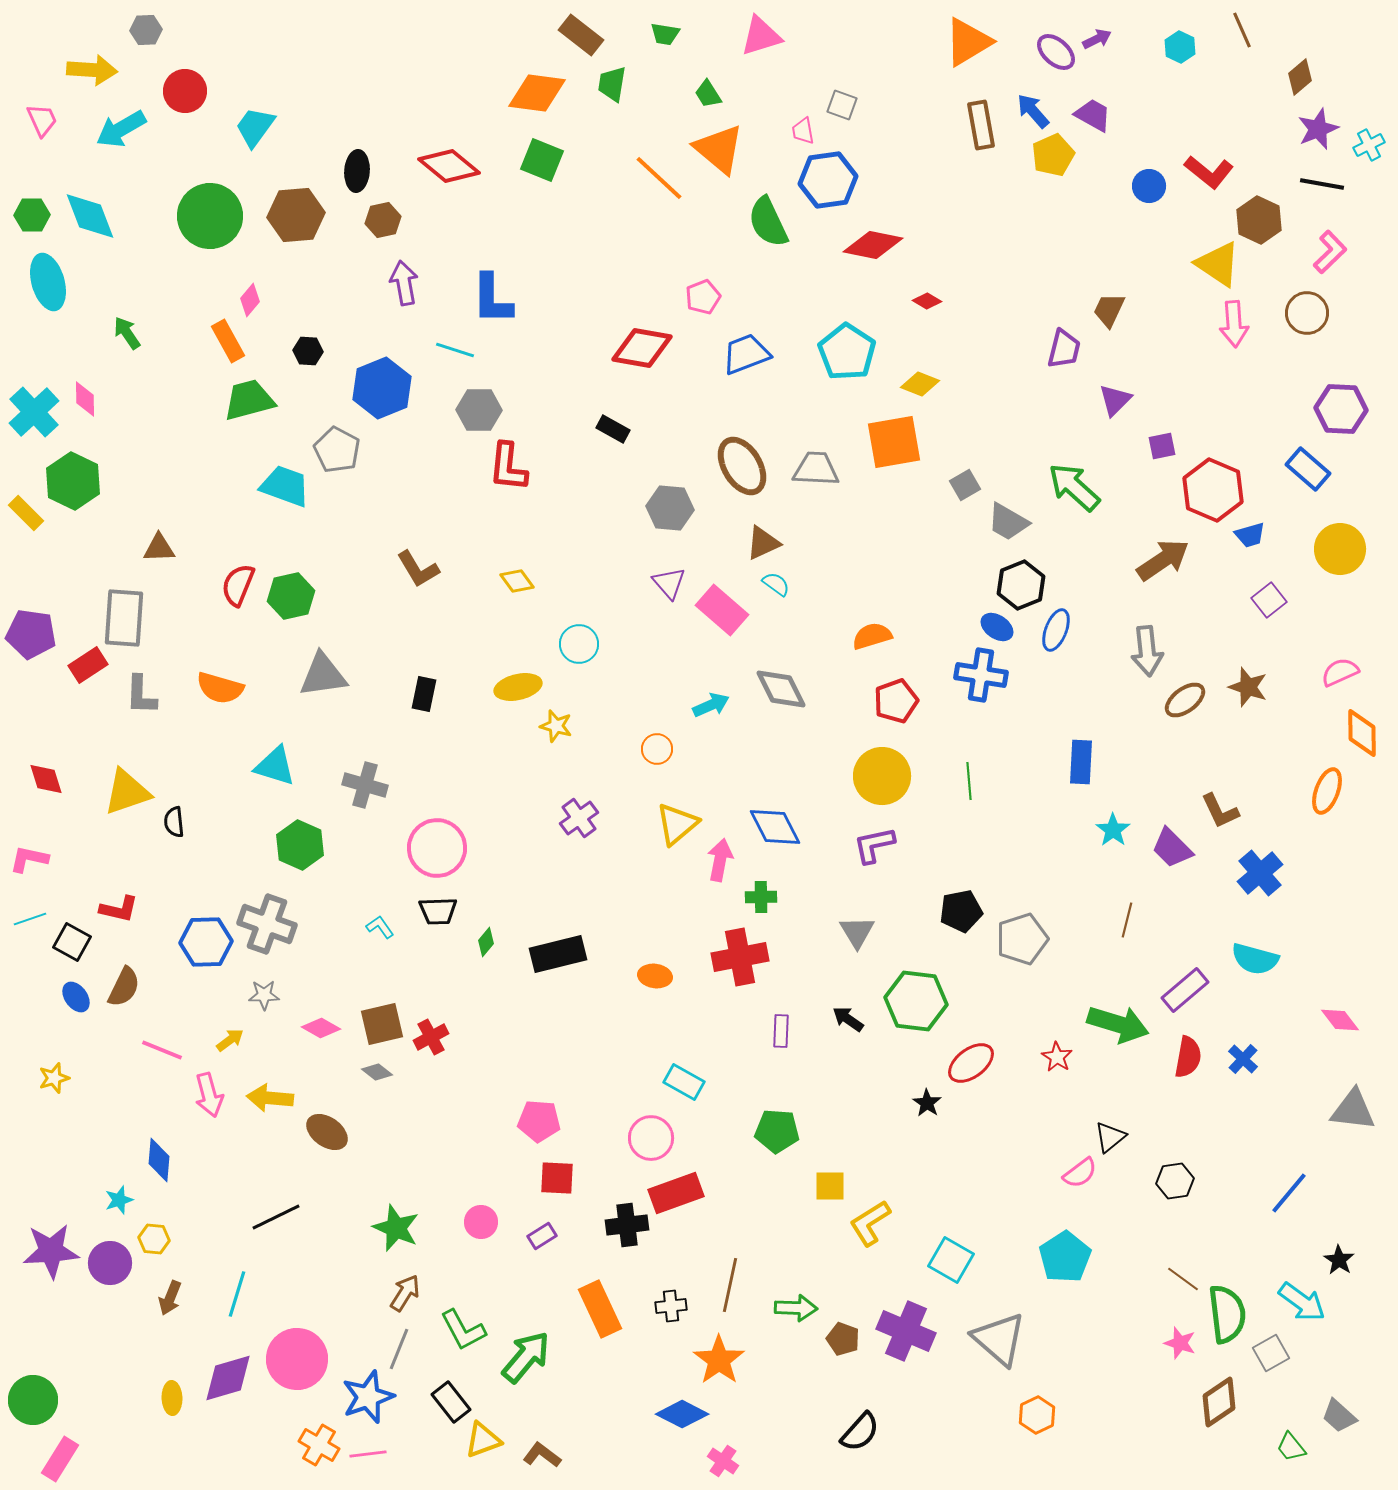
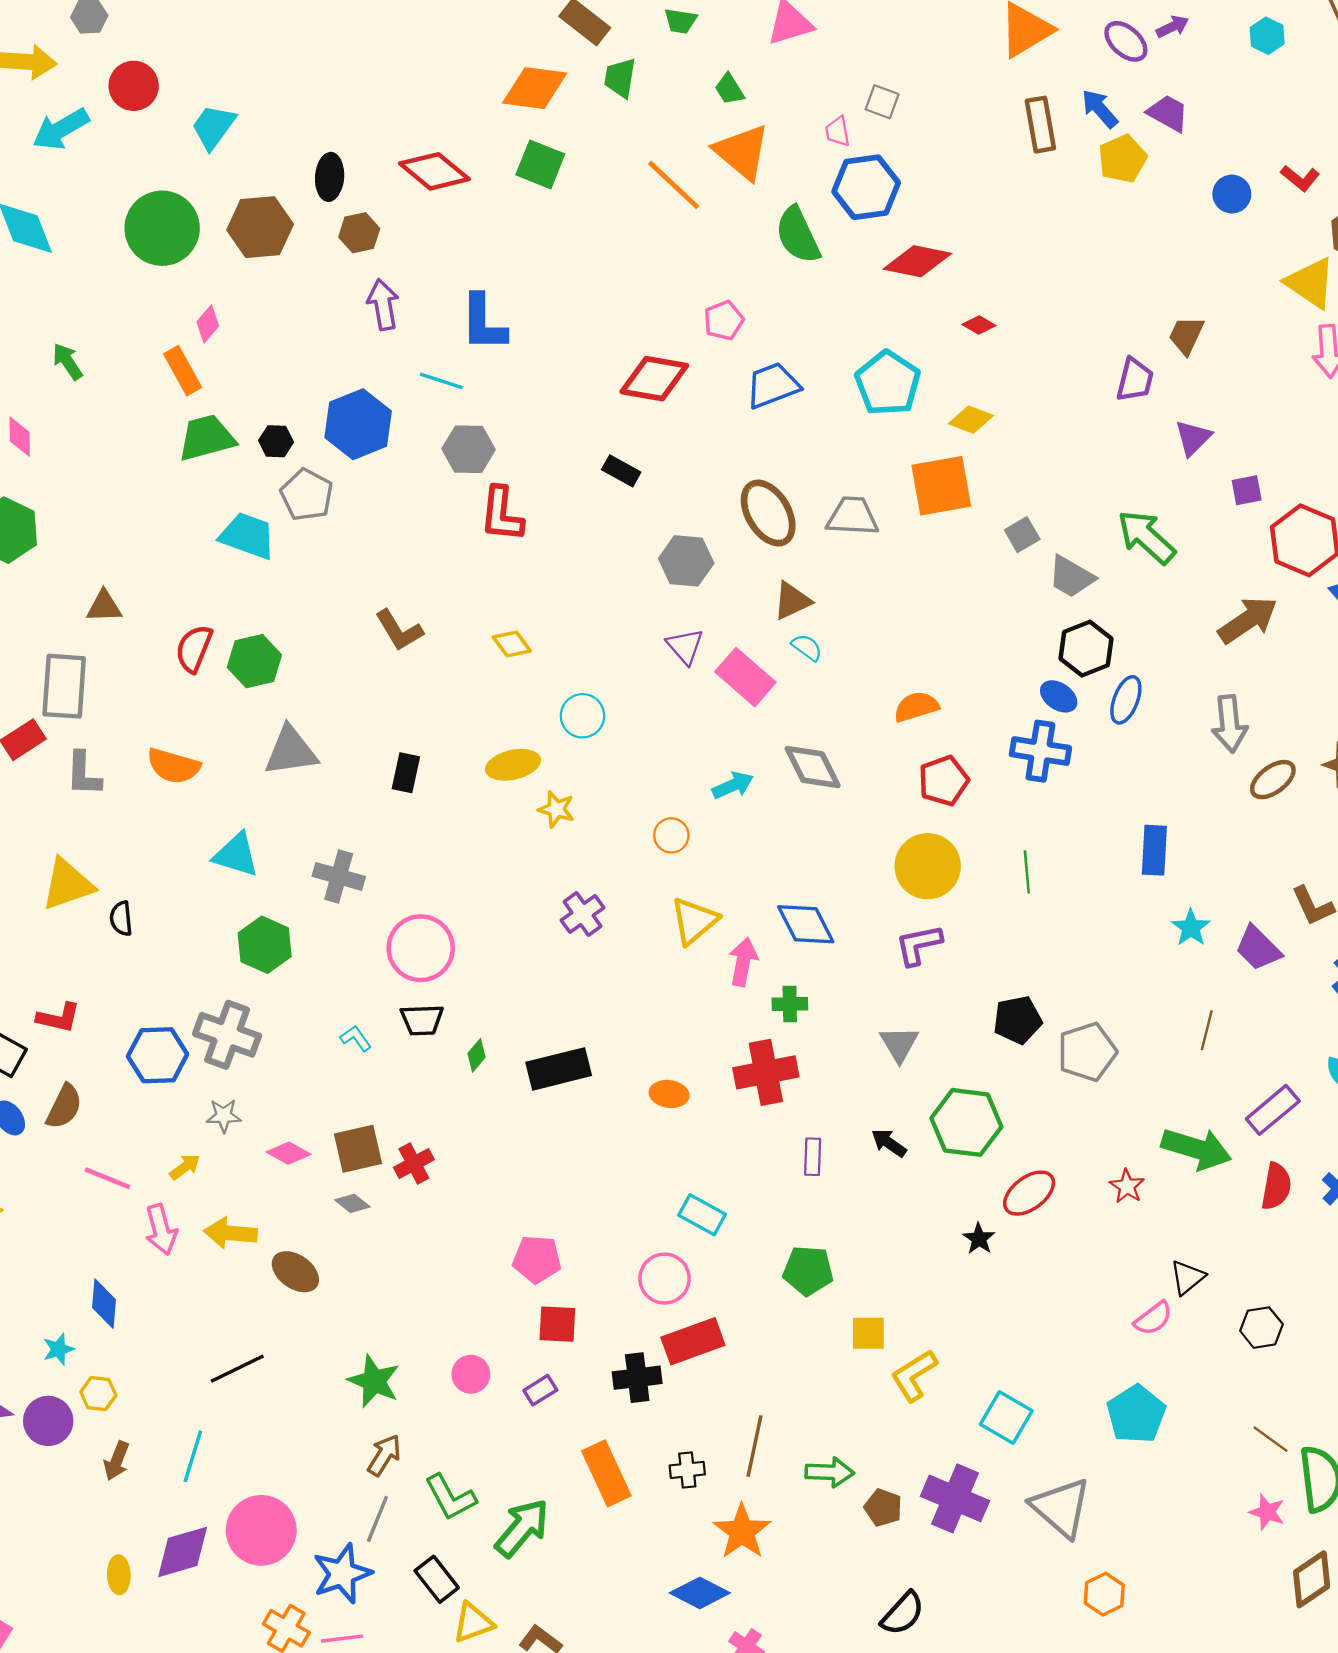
red L-shape: (1209, 172) -> (1300, 178), size x0.7
black hexagon: (308, 351) -> (276, 441), moved

